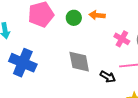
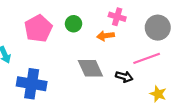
orange arrow: (97, 15) -> (106, 36), moved
pink cross: (122, 39) -> (117, 17), moved

